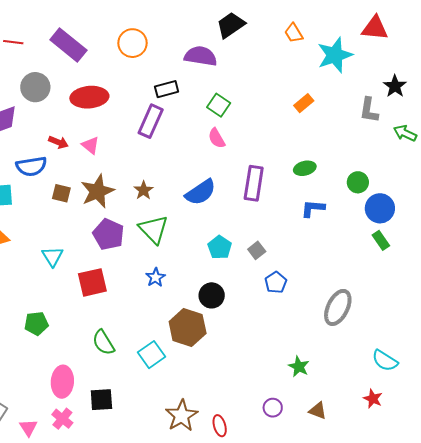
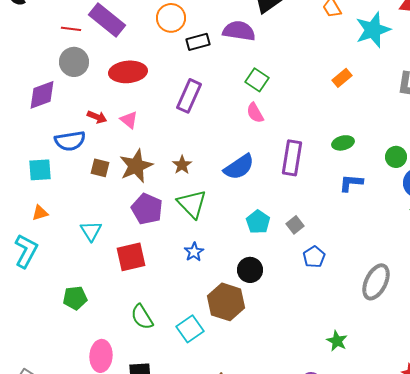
red line: (13, 42) -> (71, 29), moved
black rectangle: (167, 89) -> (198, 42), moved

